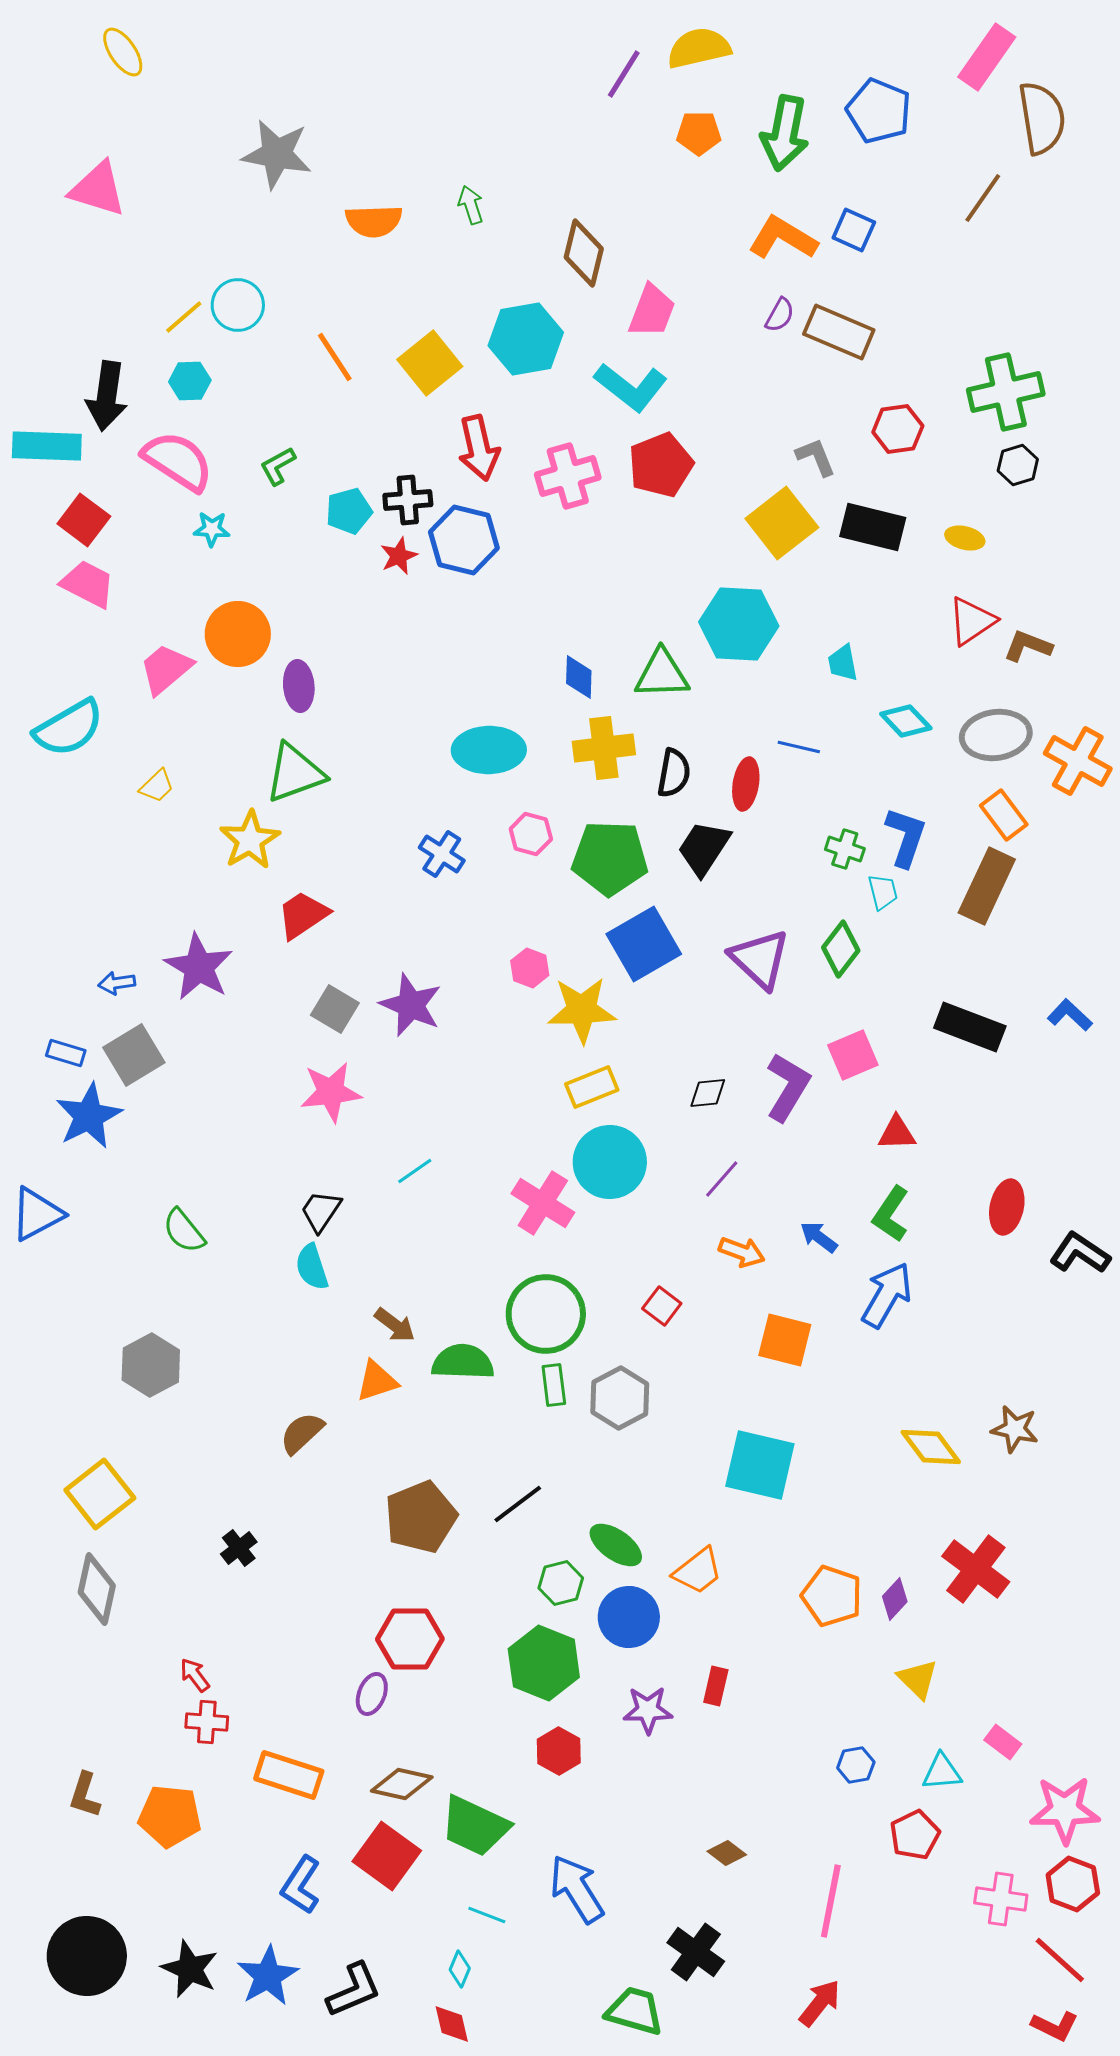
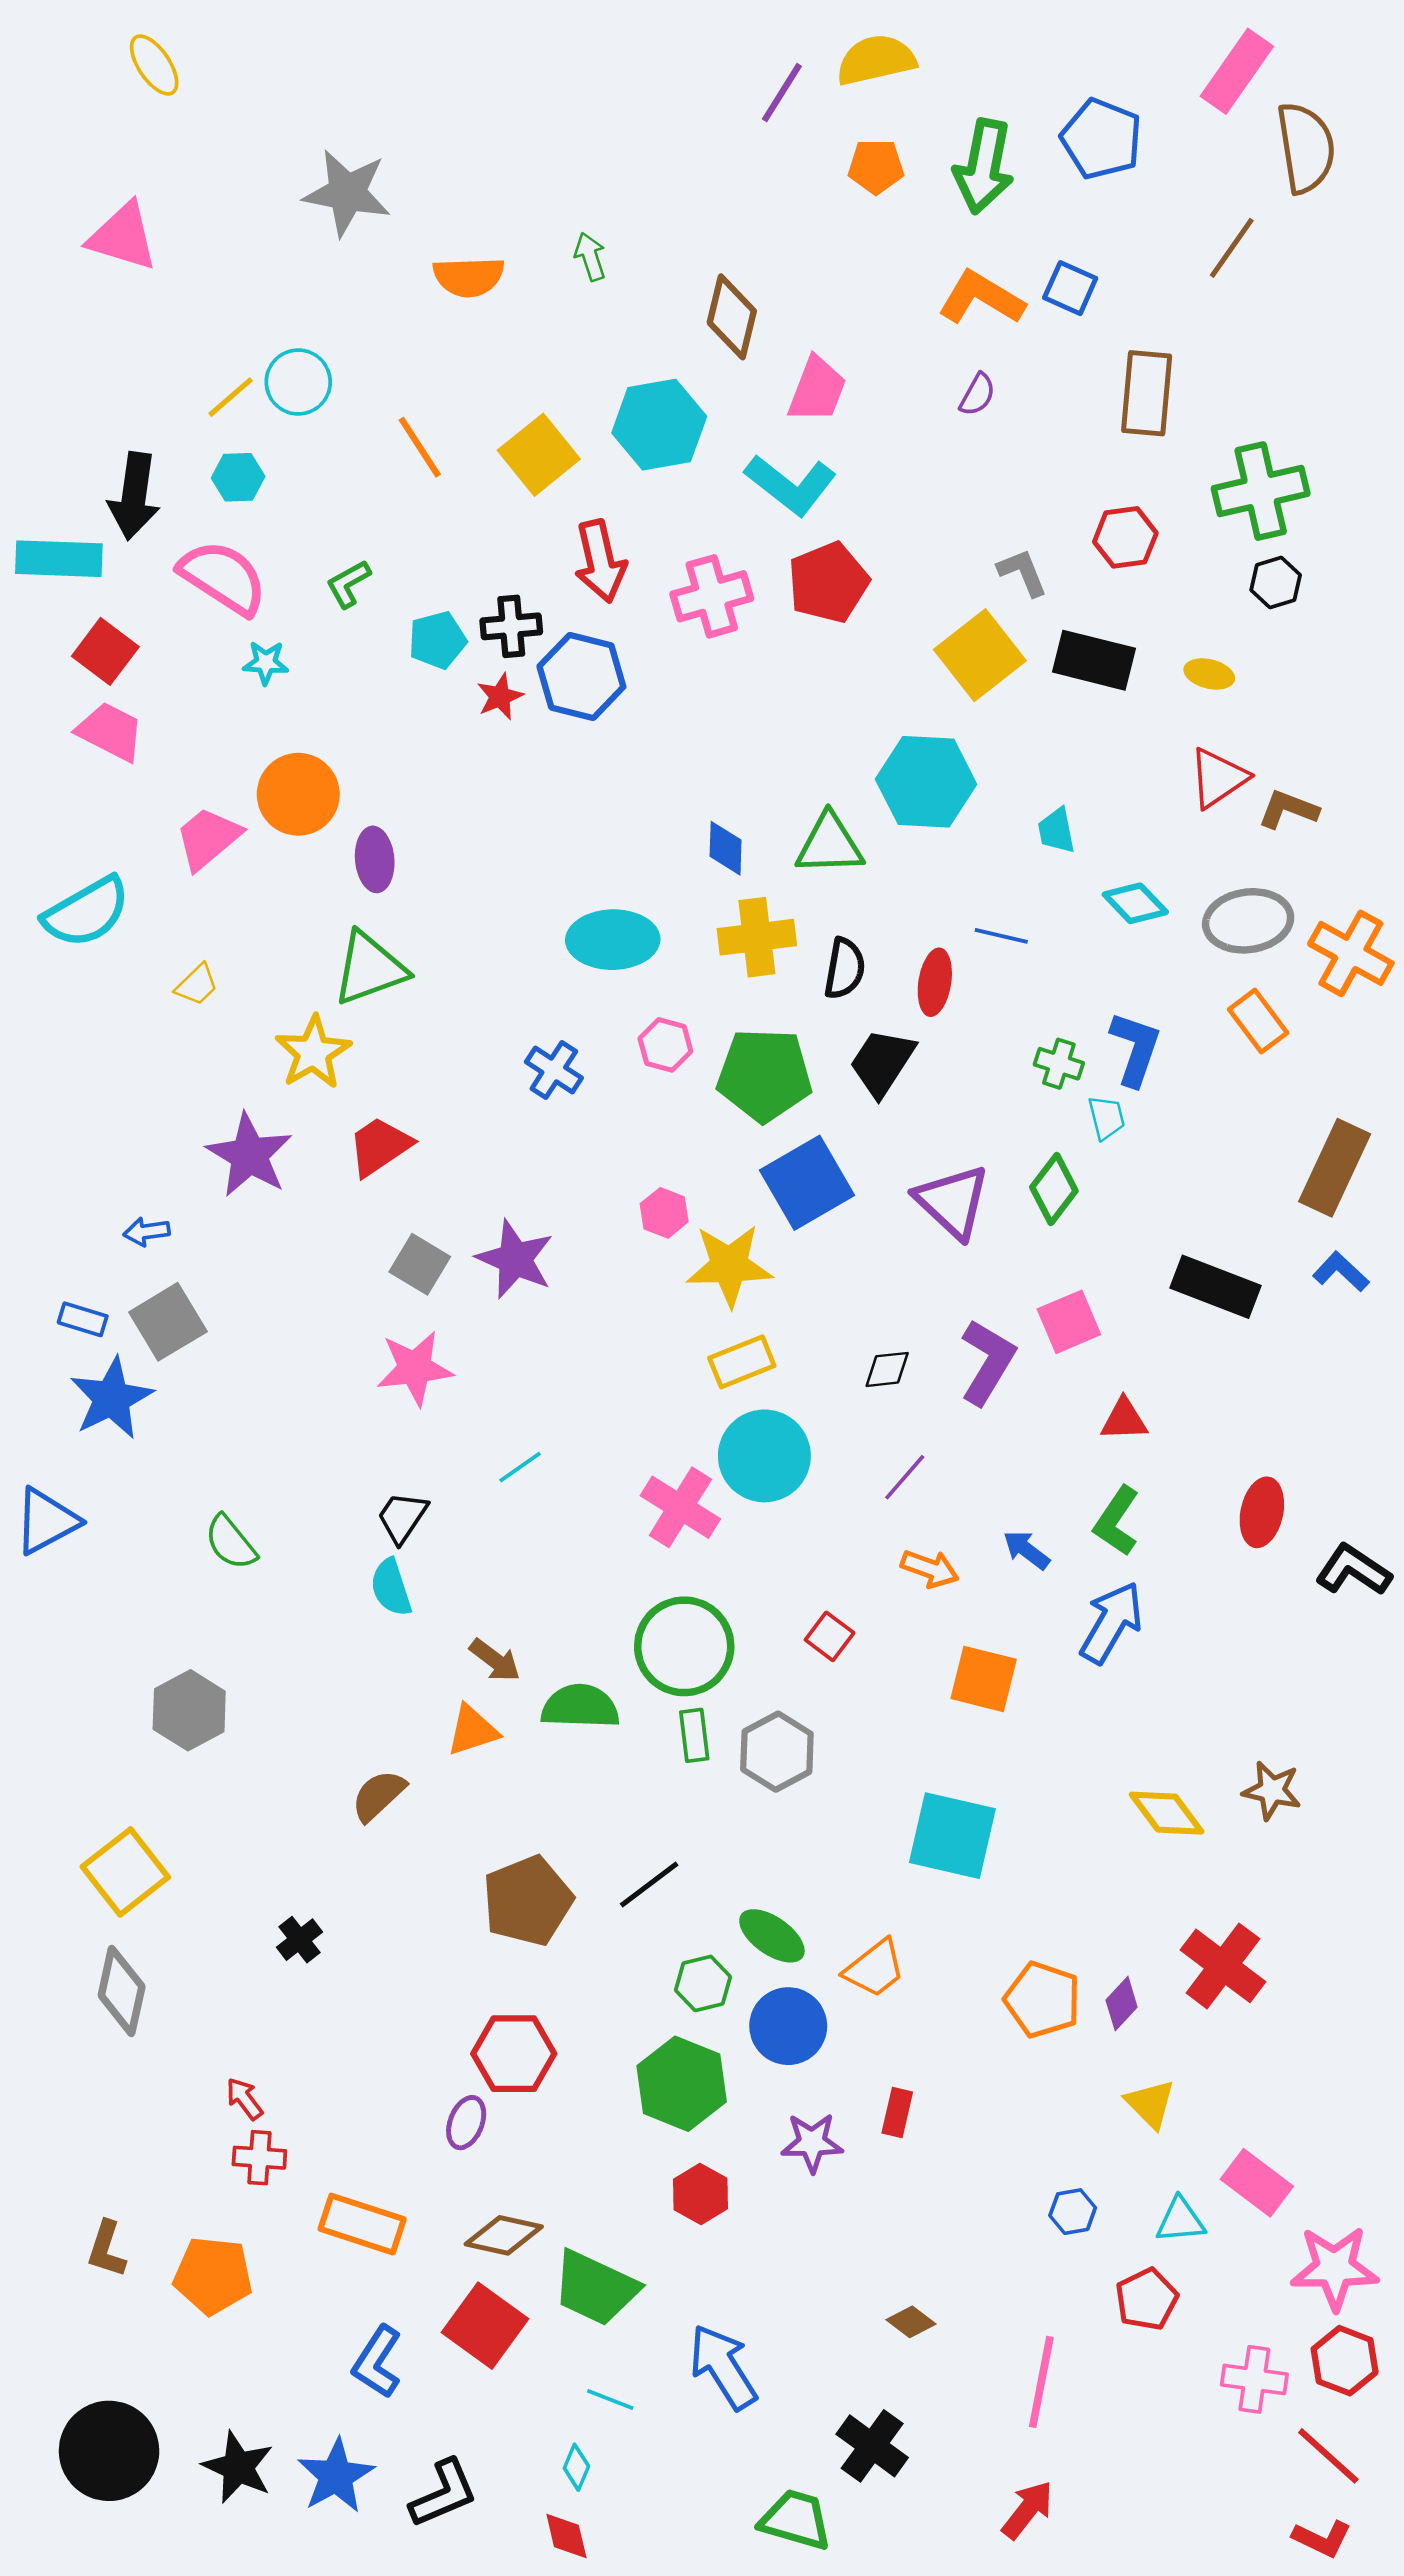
brown rectangle: (839, 332) -> (1147, 393), moved, turned 72
brown rectangle: (987, 886) -> (1335, 1168), moved
purple star: (199, 967) -> (249, 1155), moved
pink rectangle: (1003, 1742) -> (1257, 2183), size x1.5

